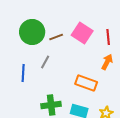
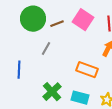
blue line: (23, 73) -> (19, 70), moved
green cross: (51, 105) -> (52, 92), turned -36

